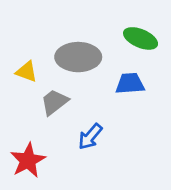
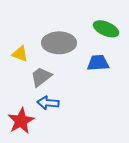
blue arrow: (90, 137) -> (48, 103), moved, turned 55

